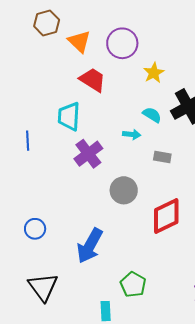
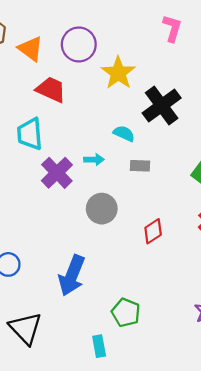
yellow star: (154, 73) -> (118, 73), size x1.4
cyan semicircle: (152, 115) -> (124, 134), moved
cyan arrow: (132, 134) -> (94, 160), moved
red diamond: (166, 216) -> (153, 231), size x0.6

